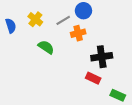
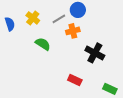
black cross: (102, 57) -> (95, 53), turned 36
red rectangle: (93, 78) -> (75, 80), moved

